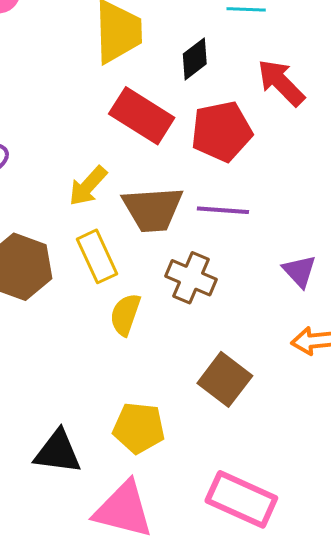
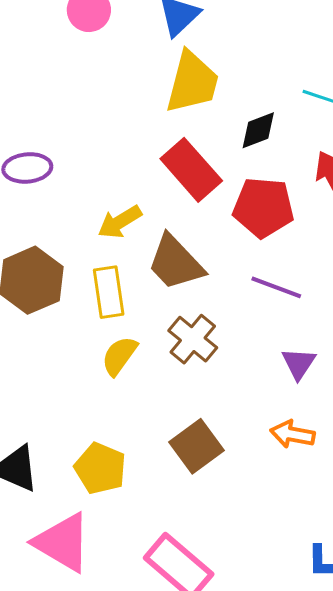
brown trapezoid: (153, 209) -> (175, 263), turned 34
purple line: (223, 210) -> (276, 287), moved

